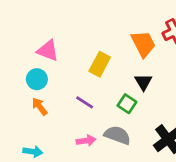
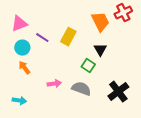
pink triangle: (48, 51) -> (19, 24), moved, turned -42
purple line: (85, 102) -> (42, 38), moved
pink arrow: (86, 141) -> (54, 84), moved

